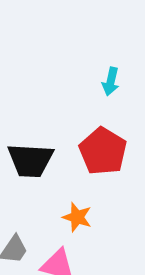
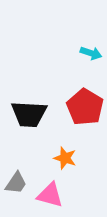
cyan arrow: (111, 81) -> (91, 53), turned -85

